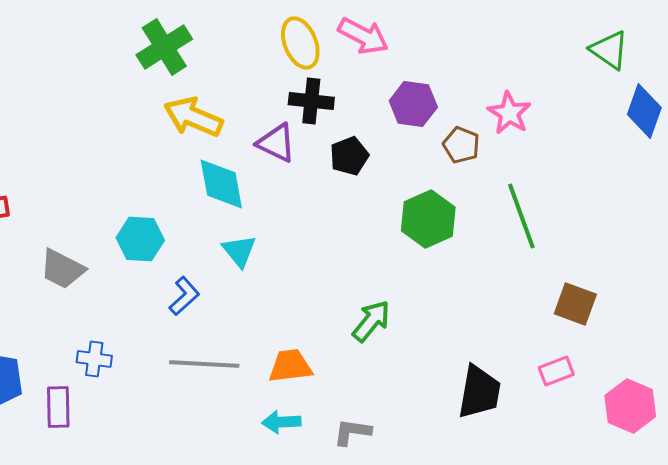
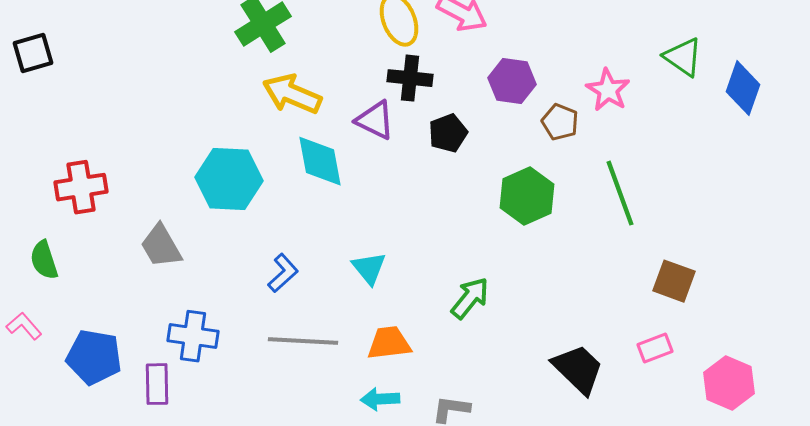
green triangle: (609, 50) -> (683, 57), moved
cyan hexagon: (140, 239) -> (229, 179), moved, size x1.4
cyan triangle: (239, 251) -> (369, 268), moved
gray trapezoid: (62, 269) -> (161, 246), turned 33
blue cross: (94, 359) -> (193, 336), size x1.4
black trapezoid: (479, 392) -> (578, 369), turned -56

